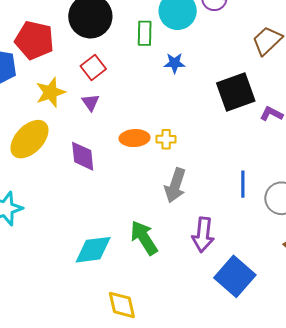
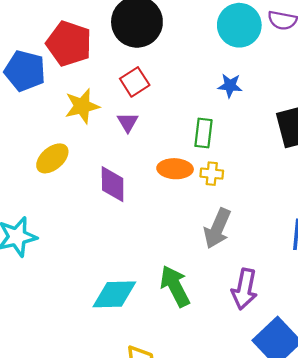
green rectangle: (145, 33) -> (203, 133), moved
yellow ellipse: (29, 139) -> (52, 158), size x0.7

